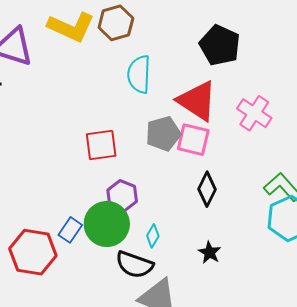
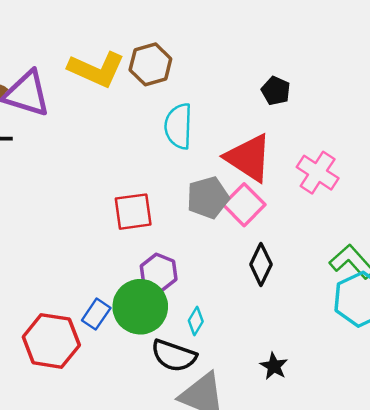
black pentagon: (220, 45) -> (276, 91), size x0.6
pink square: (193, 140) -> (244, 205), turned 32
black star: (210, 252) -> (274, 366), moved

